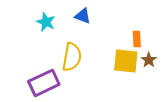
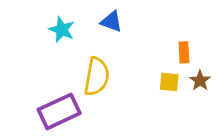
yellow square: (126, 61) -> (169, 82), size x0.6

